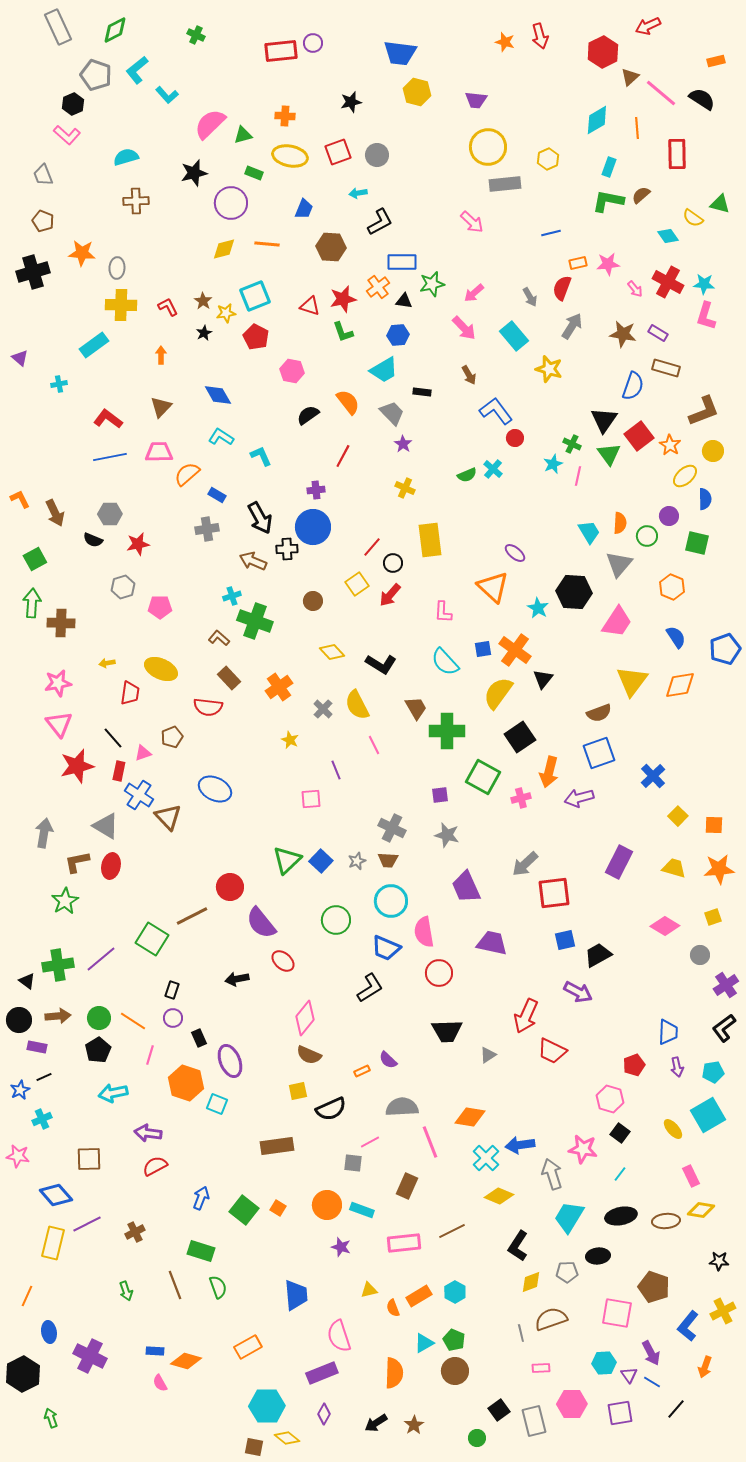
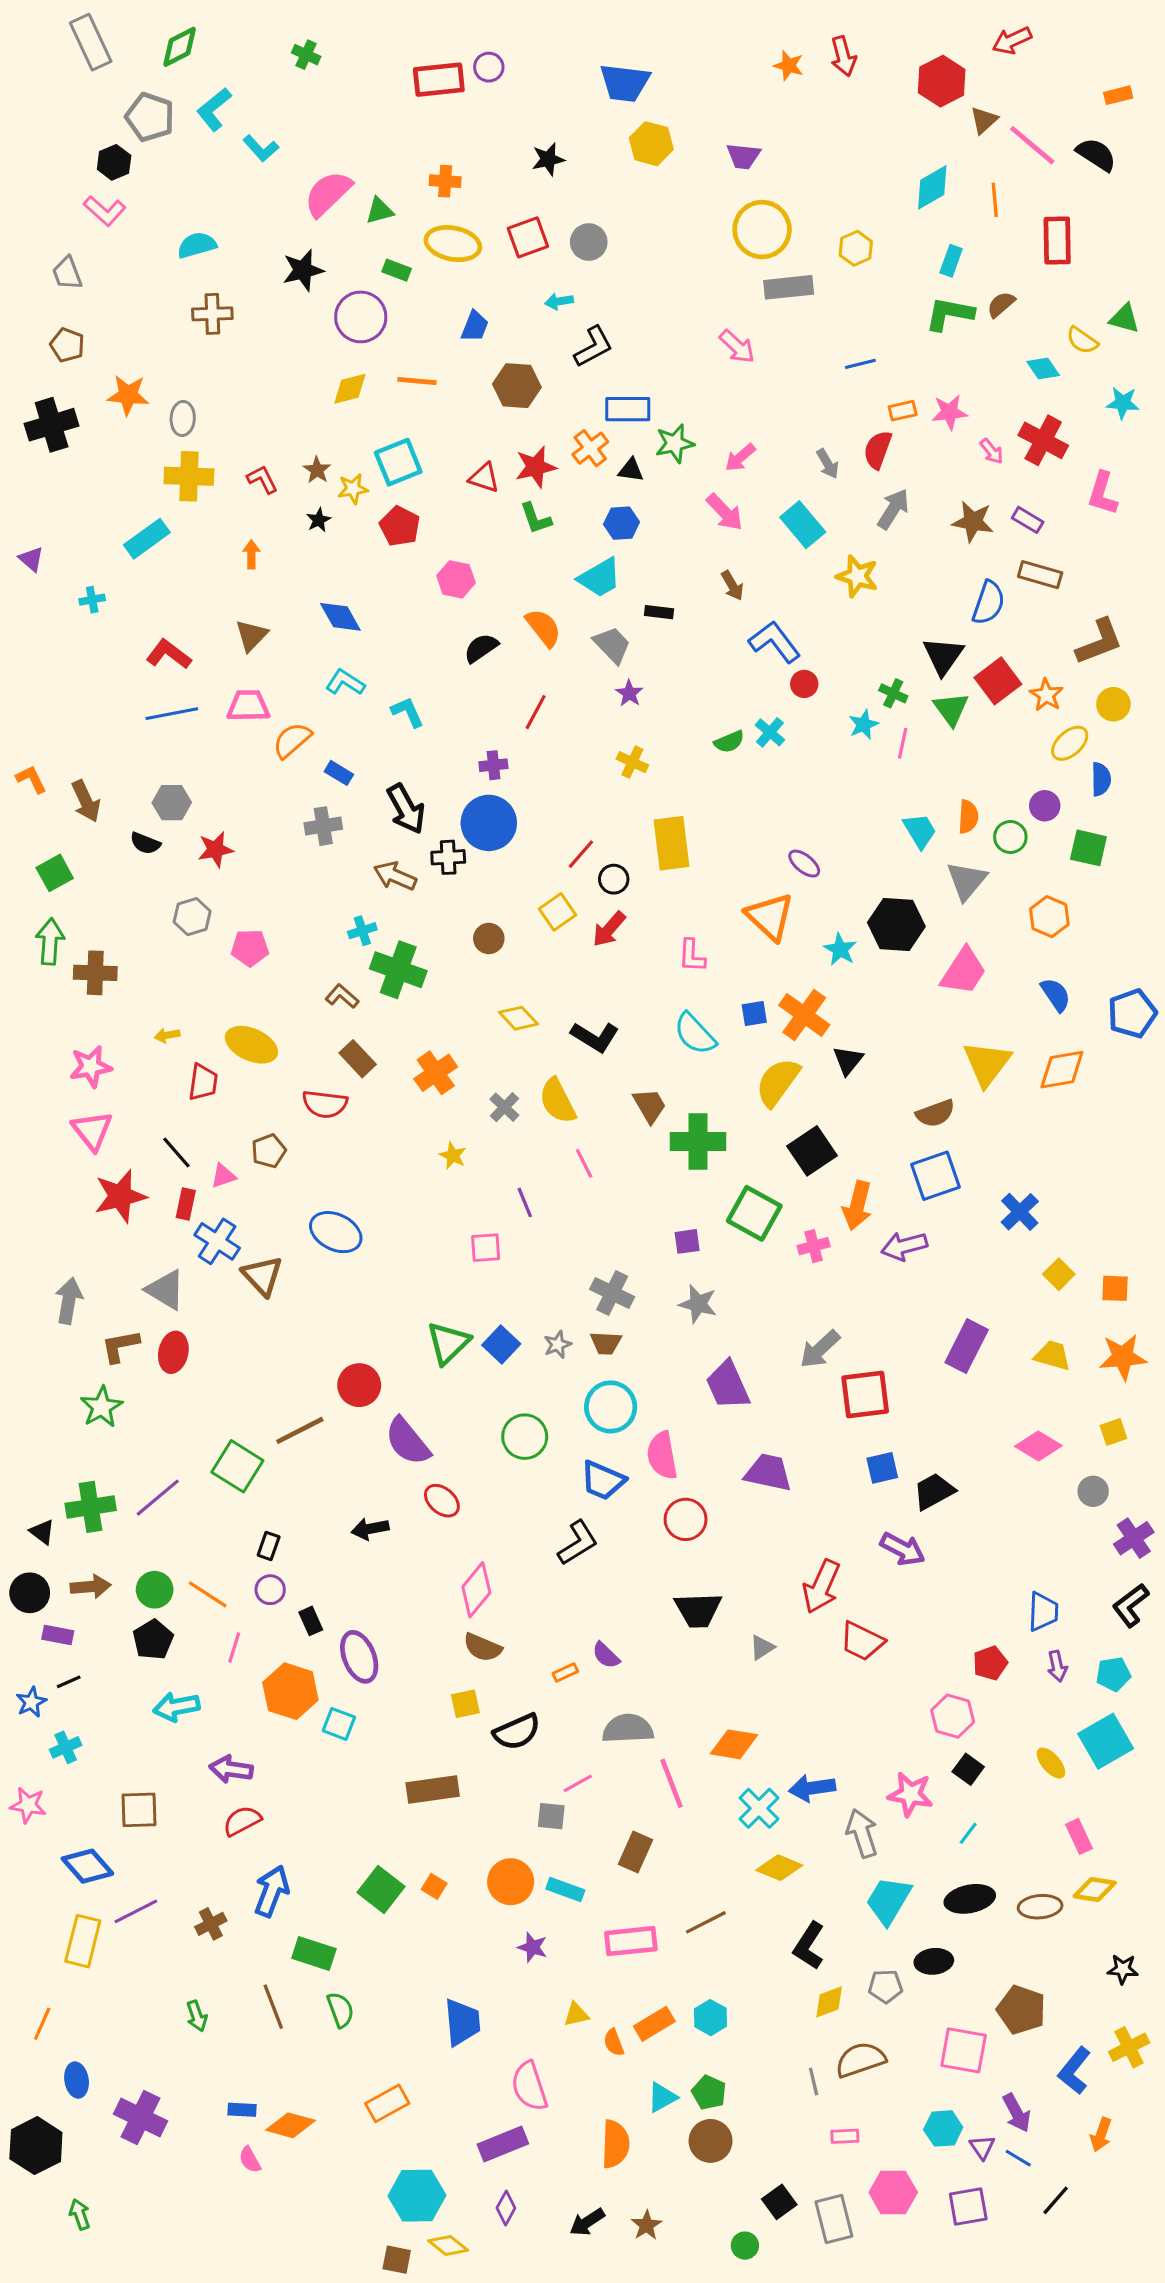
cyan star: (704, 284) -> (1123, 403), moved
blue arrow: (201, 1198) -> (272, 1891), moved, size x1.4

